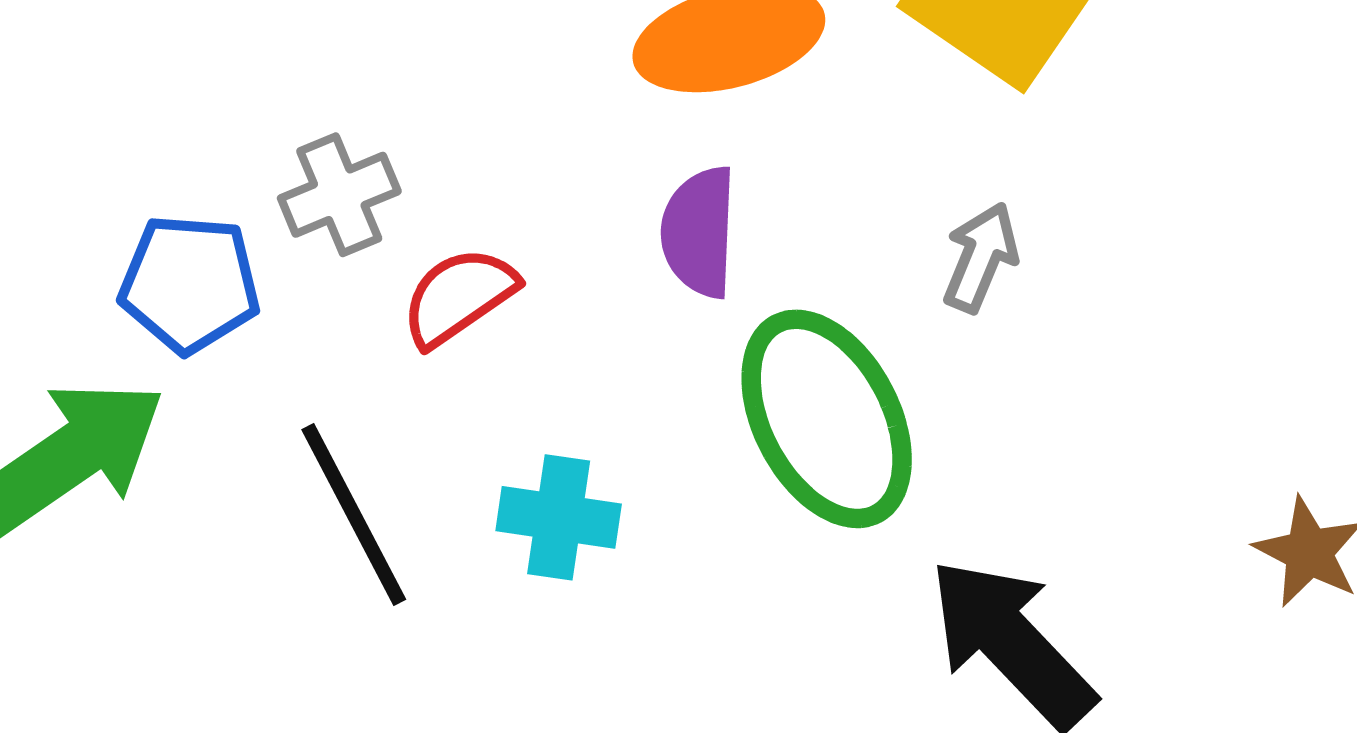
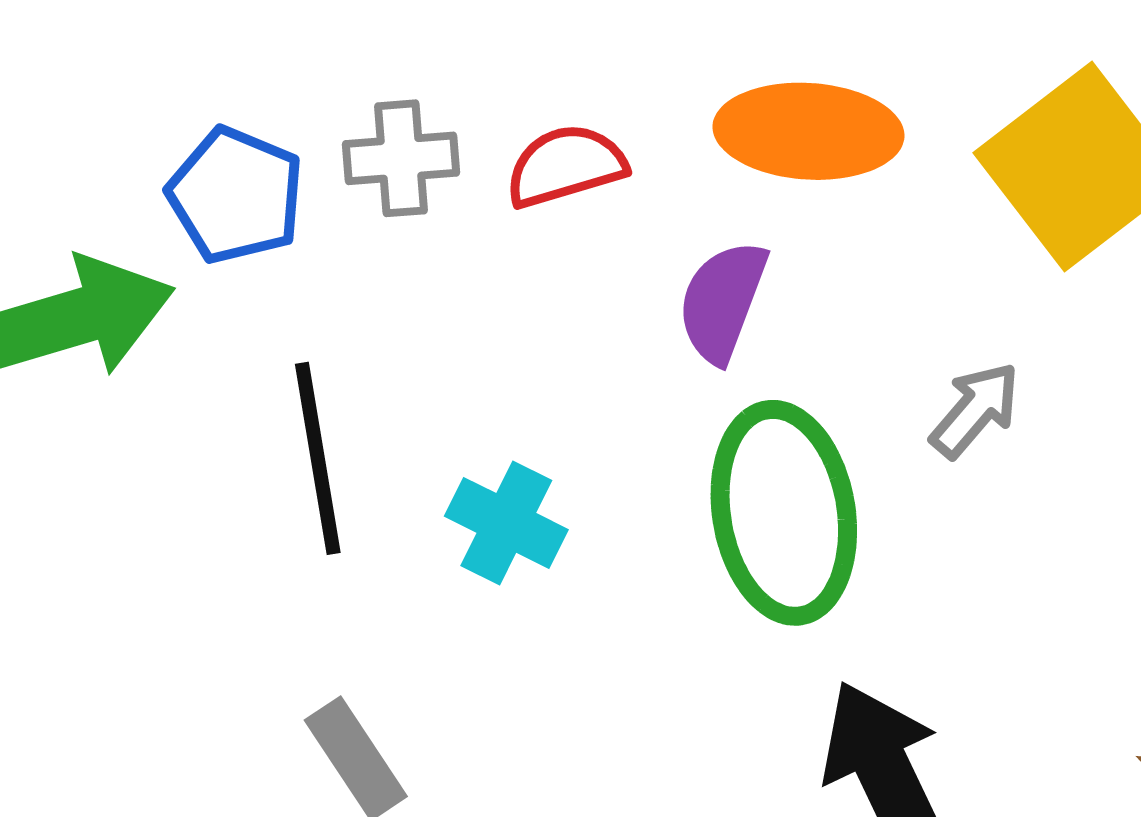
red semicircle: (459, 297) -> (566, 166), moved

